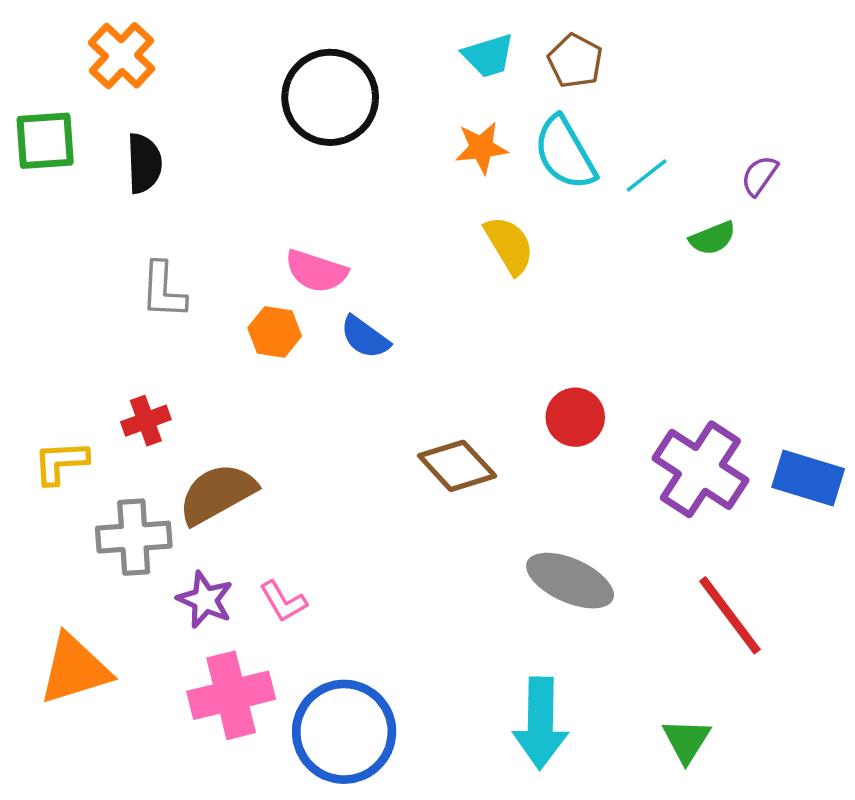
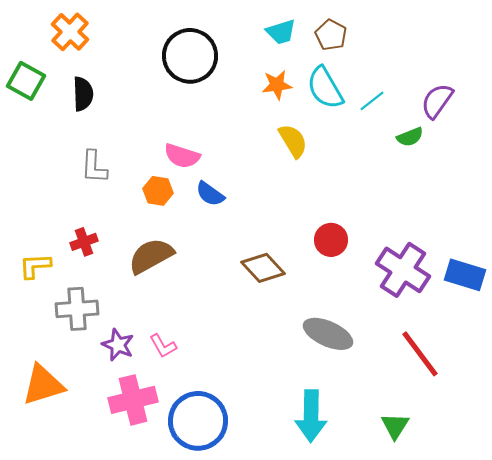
green square: (45, 141) -> (26, 81), turned 33
purple semicircle: (759, 176) -> (437, 101), size x1.5
brown semicircle: (217, 494) -> (151, 256), moved

